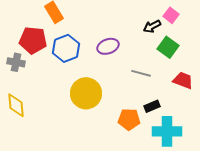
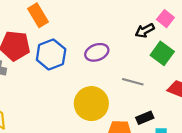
yellow circle: (86, 93) -> (91, 104), moved

